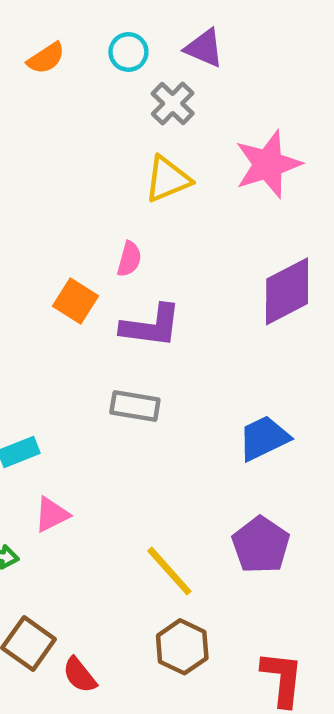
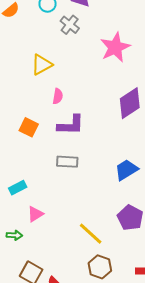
yellow triangle: (168, 179) -> (42, 65), moved
orange square: (76, 301) -> (29, 127), moved

